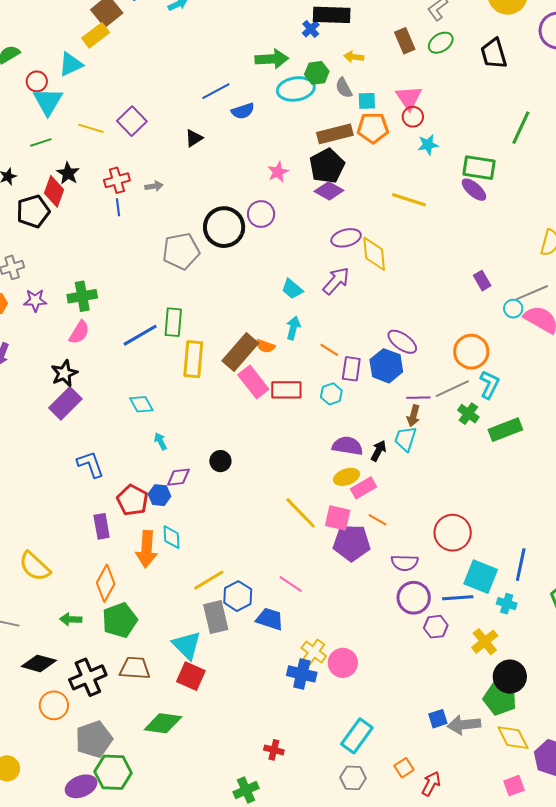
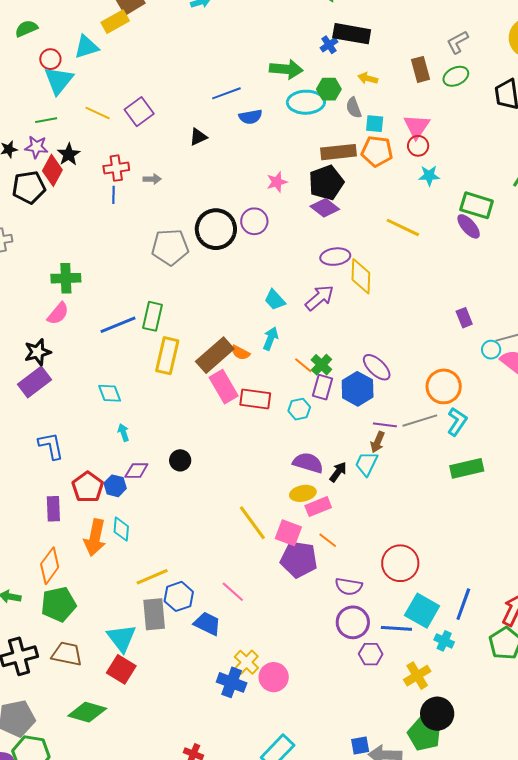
purple star: (35, 300) -> (36, 147), moved
green cross: (468, 414) -> (321, 365), moved

